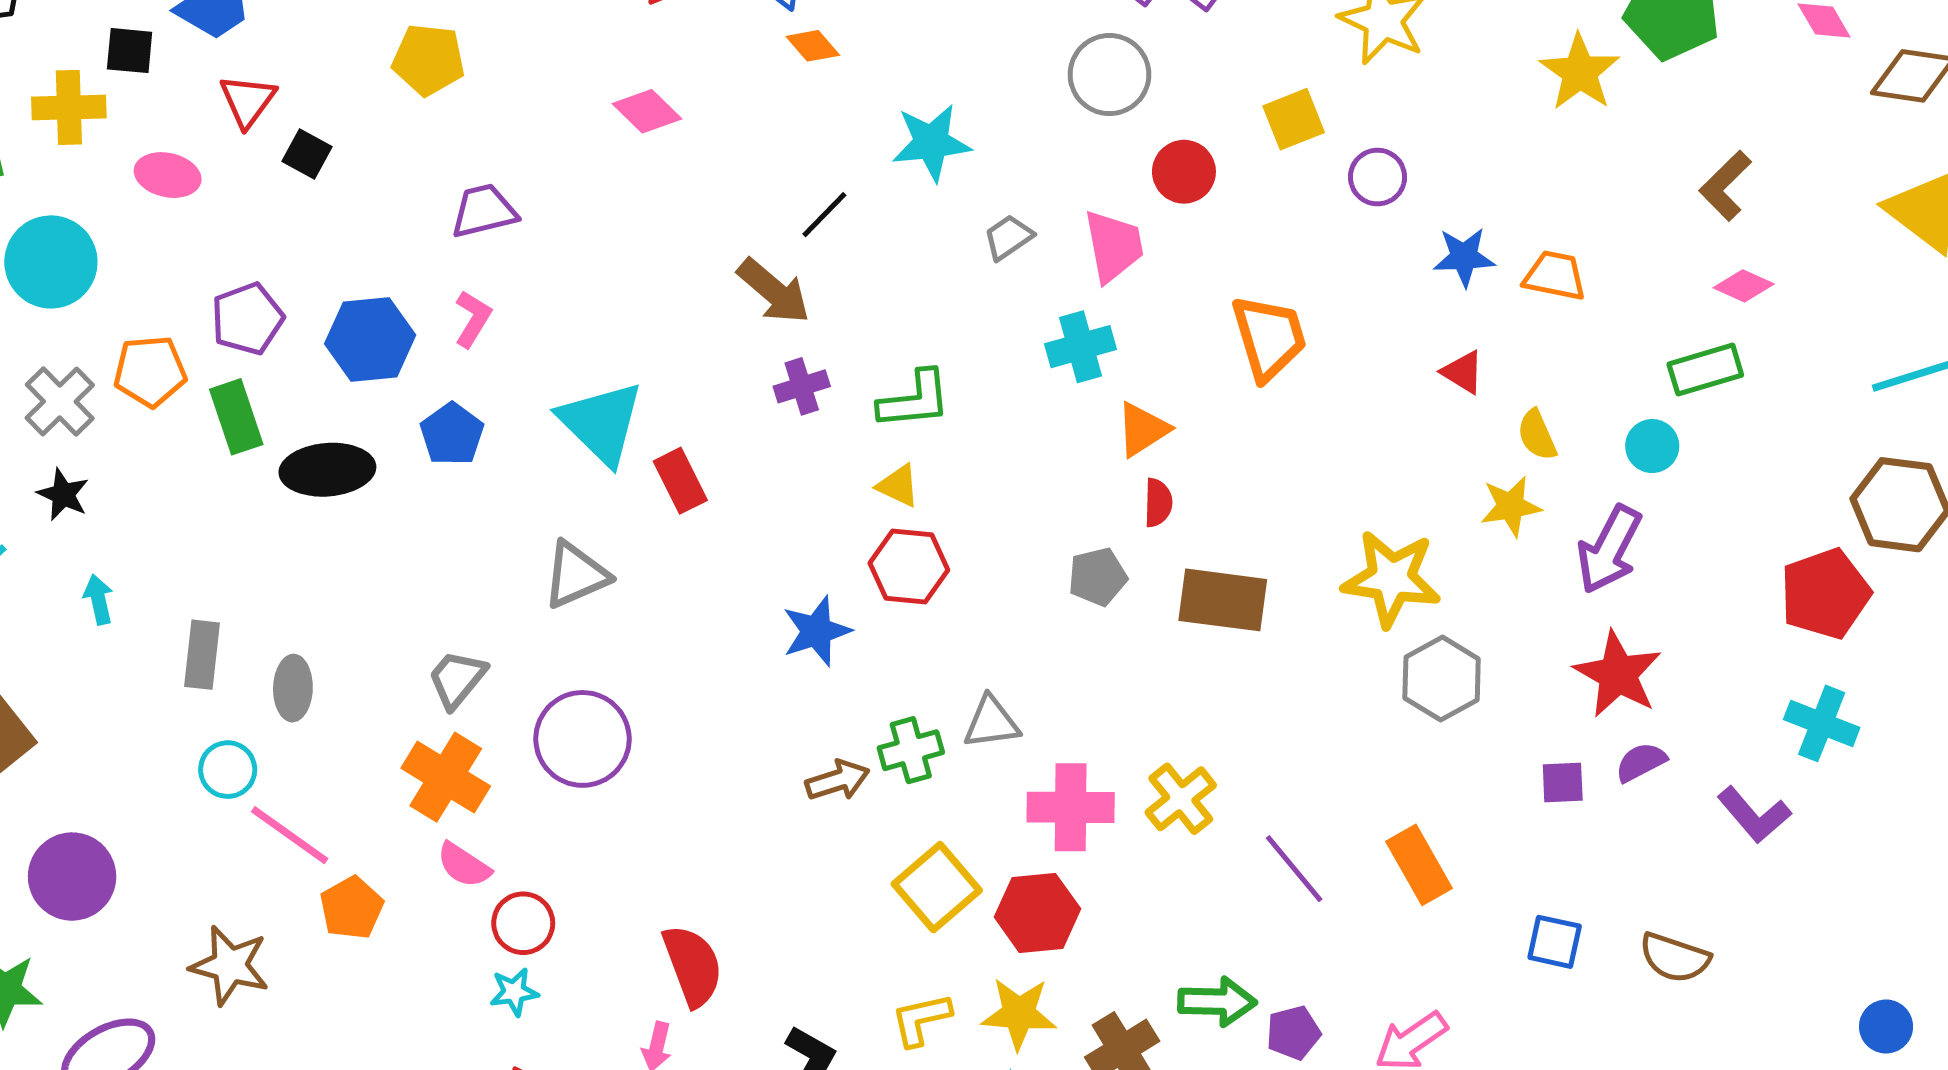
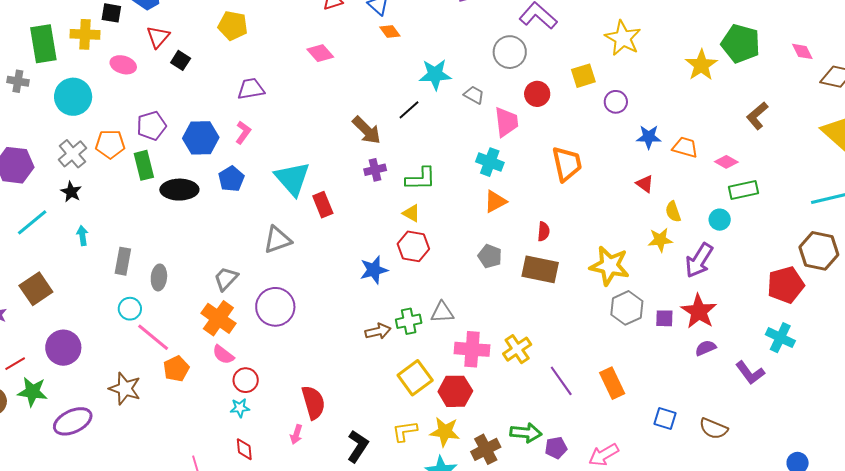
black line: (824, 215) -> (409, 110), moved
gray trapezoid: (1008, 237) -> (474, 95), moved, turned 60
pink diamond: (1744, 286) -> (726, 162), moved
cyan cross: (1080, 347) -> (490, 162), turned 32
orange triangle: (1143, 429) -> (495, 201), moved
red semicircle: (1158, 503) -> (544, 232), moved
gray pentagon: (1098, 577) -> (490, 256), turned 30
purple square: (1563, 783) -> (664, 318), moved

